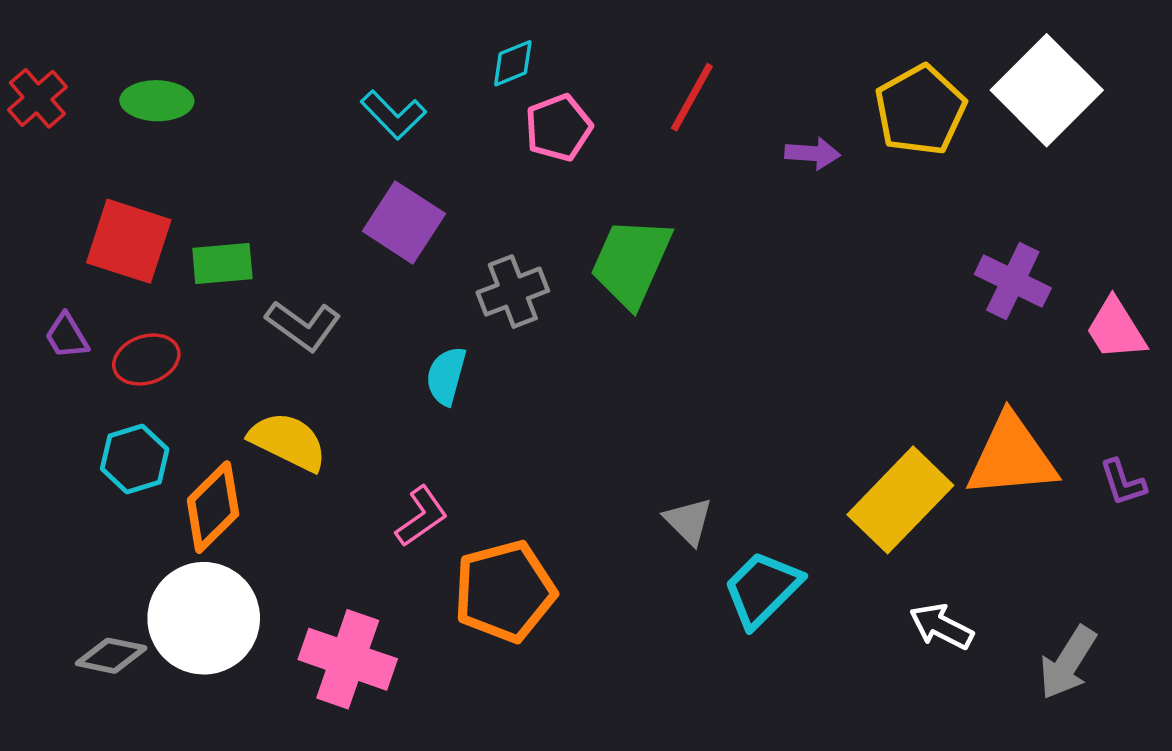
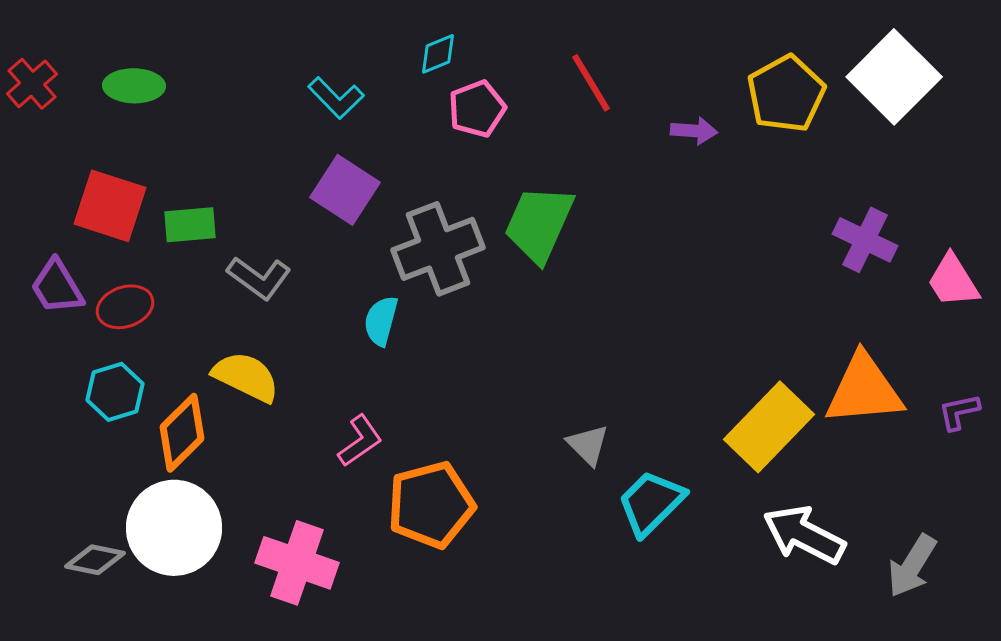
red line: (692, 97) -> (591, 83), turned -60
gray cross: (513, 292) -> (438, 249), size x1.5
purple trapezoid: (67, 336) -> (57, 287), size x1.4
purple L-shape: (1123, 482) -> (959, 412), turned 96
white arrow: (941, 626) -> (804, 535), size x1.5

